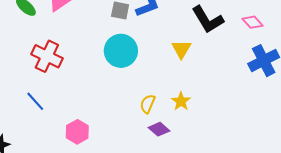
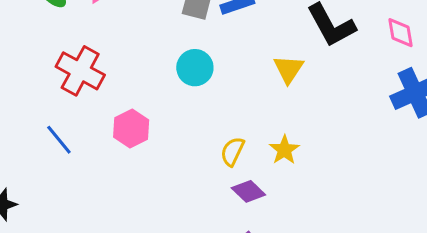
pink diamond: (253, 22) -> (400, 33), turned 30
cyan circle: (121, 51) -> (195, 68), size x0.7
pink hexagon: (77, 132) -> (131, 129), moved

